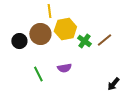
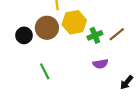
green cross: (84, 41) -> (95, 35), turned 32
purple semicircle: (64, 68) -> (100, 64), moved

